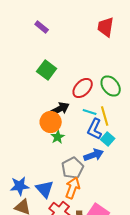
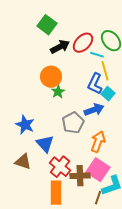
black arrow: (60, 109) -> (60, 47), moved
cyan line: (90, 112) -> (97, 55), moved
blue star: (20, 186) -> (25, 125), moved, turned 30
orange arrow: (73, 188) -> (98, 142), moved

